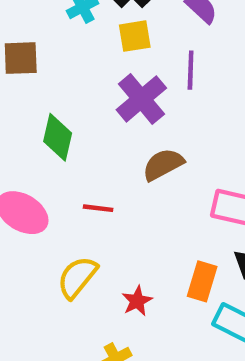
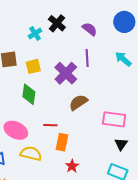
yellow square: (135, 36) -> (33, 66), moved
yellow semicircle: (77, 277) -> (31, 154), moved, turned 70
orange rectangle: (202, 281) -> (62, 142), moved

